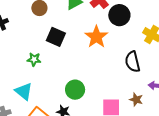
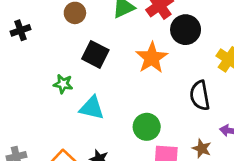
green circle: (75, 90) -> (147, 127), moved
cyan triangle: (24, 91) -> (92, 108), moved, turned -30

